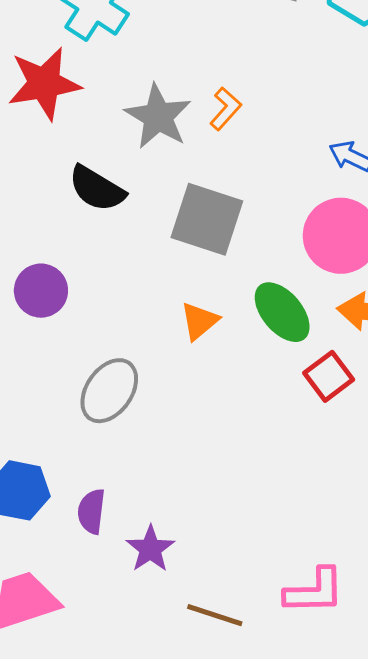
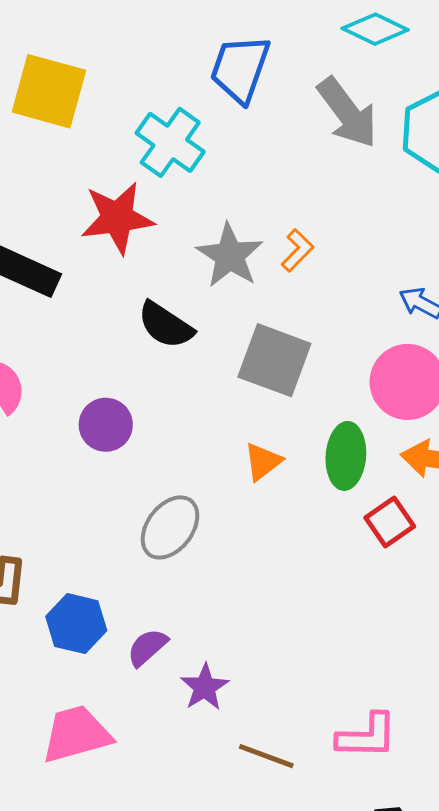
green ellipse: (282, 312) -> (346, 456), turned 42
purple semicircle: (91, 511) -> (147, 647), turned 39

